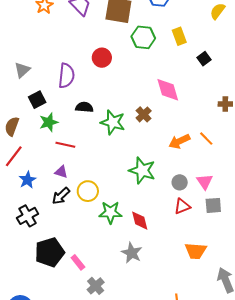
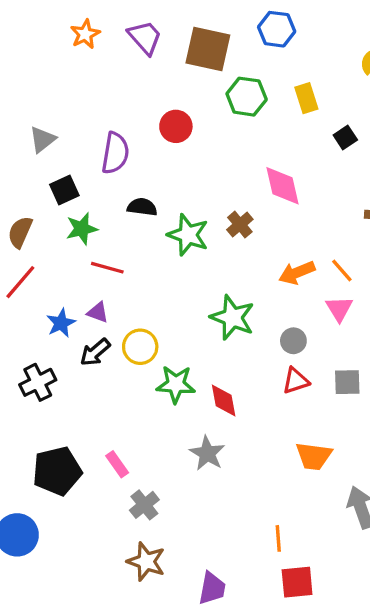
blue star: (27, 180) -> (61, 323), moved
pink triangle: (205, 182) -> (339, 309), moved
black pentagon: (50, 252) -> (57, 471), moved

